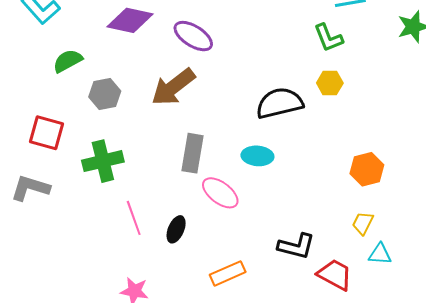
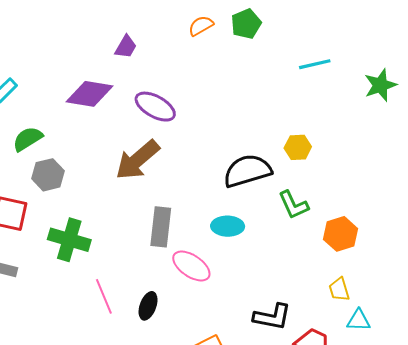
green L-shape: (328, 38) -> (293, 205), moved
gray hexagon: (105, 94) -> (48, 175), moved
green cross: (103, 161) -> (69, 240), turned 33
yellow trapezoid: (363, 223) -> (339, 289), turned -40

